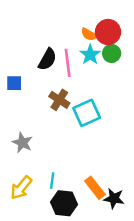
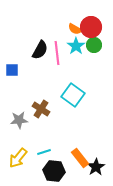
brown cross: (59, 100) -> (41, 109), moved
cyan square: (87, 113) -> (73, 95), turned -30
gray star: (22, 143) -> (19, 120), turned -30
cyan line: (52, 181) -> (44, 152), turned 64
black star: (114, 198) -> (96, 167), turned 30

